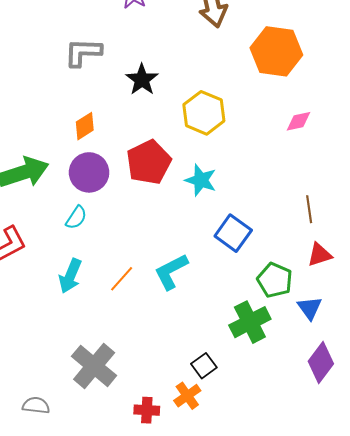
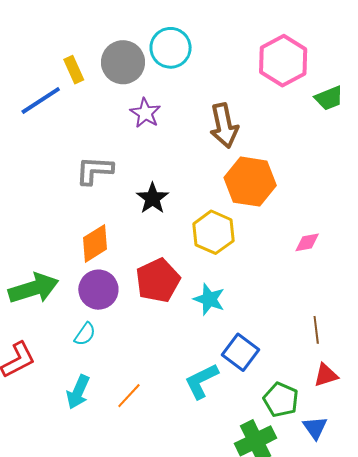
orange hexagon: (276, 51) -> (250, 182), moved
orange diamond: (85, 126) -> (95, 243), size x1.4
cyan L-shape: (171, 271) -> (201, 381), moved

